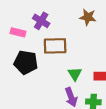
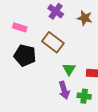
purple cross: (41, 21) -> (56, 11), moved
brown rectangle: (55, 46) -> (53, 42), turned 35

